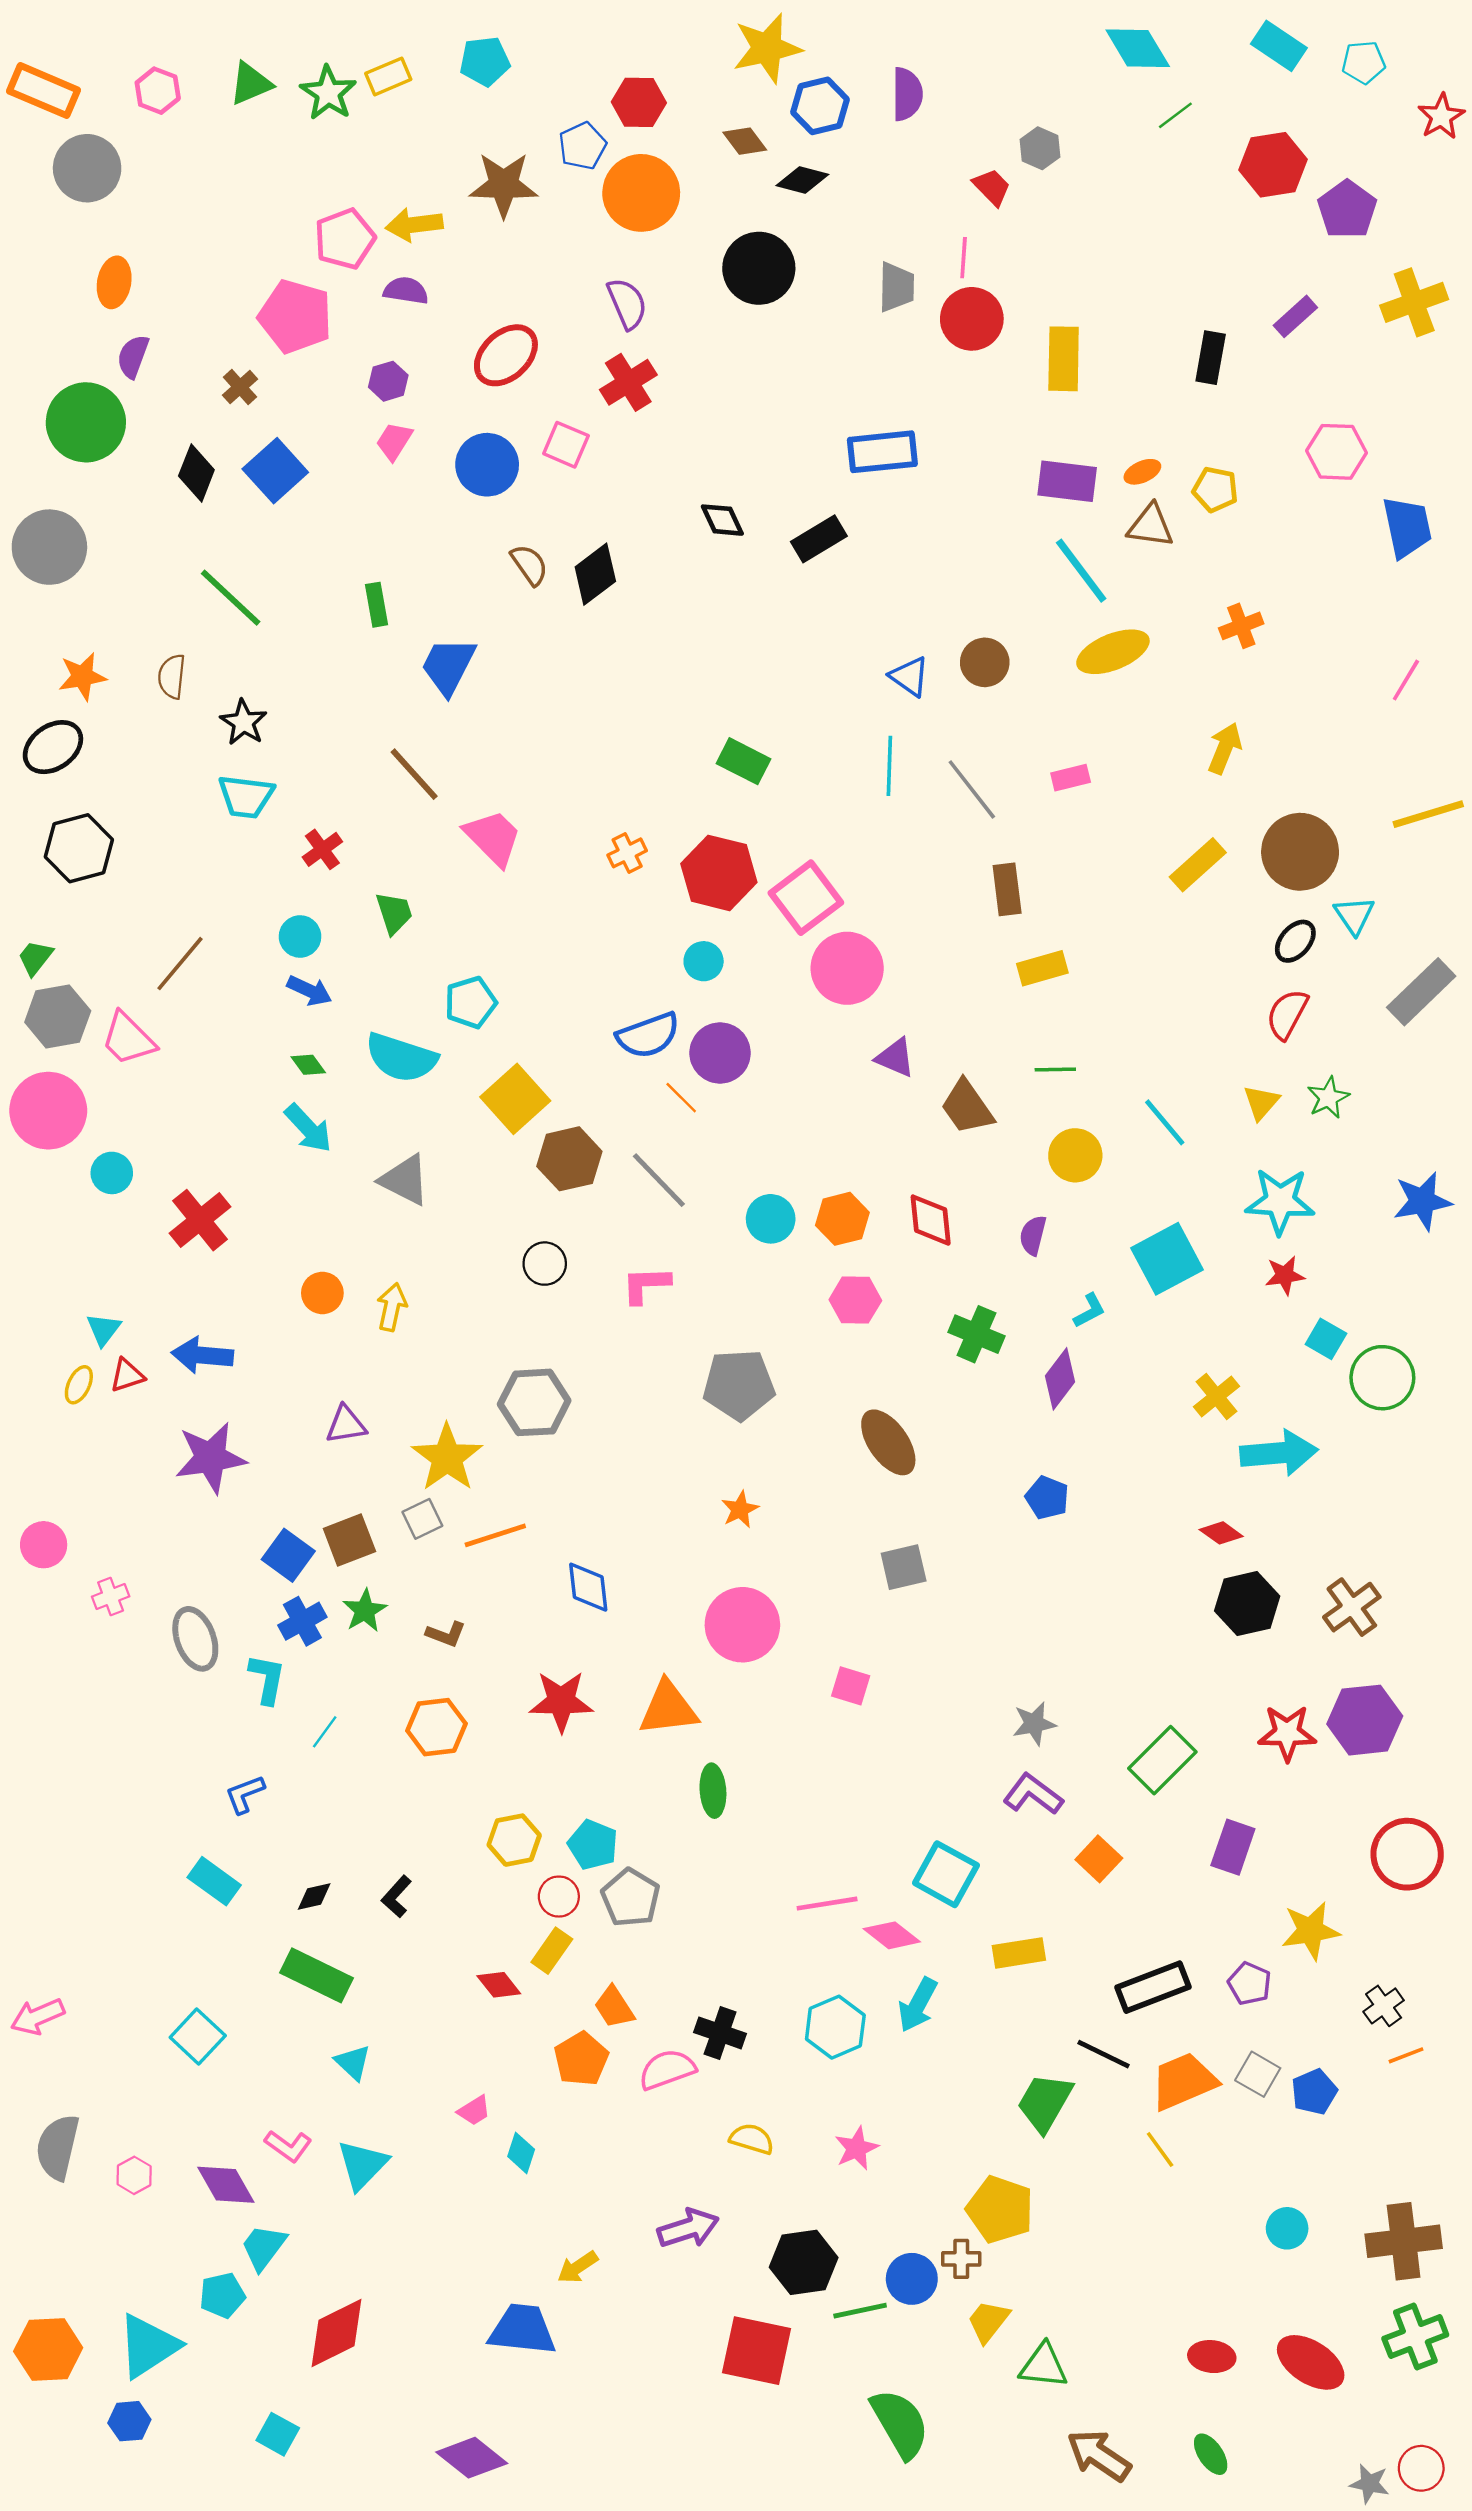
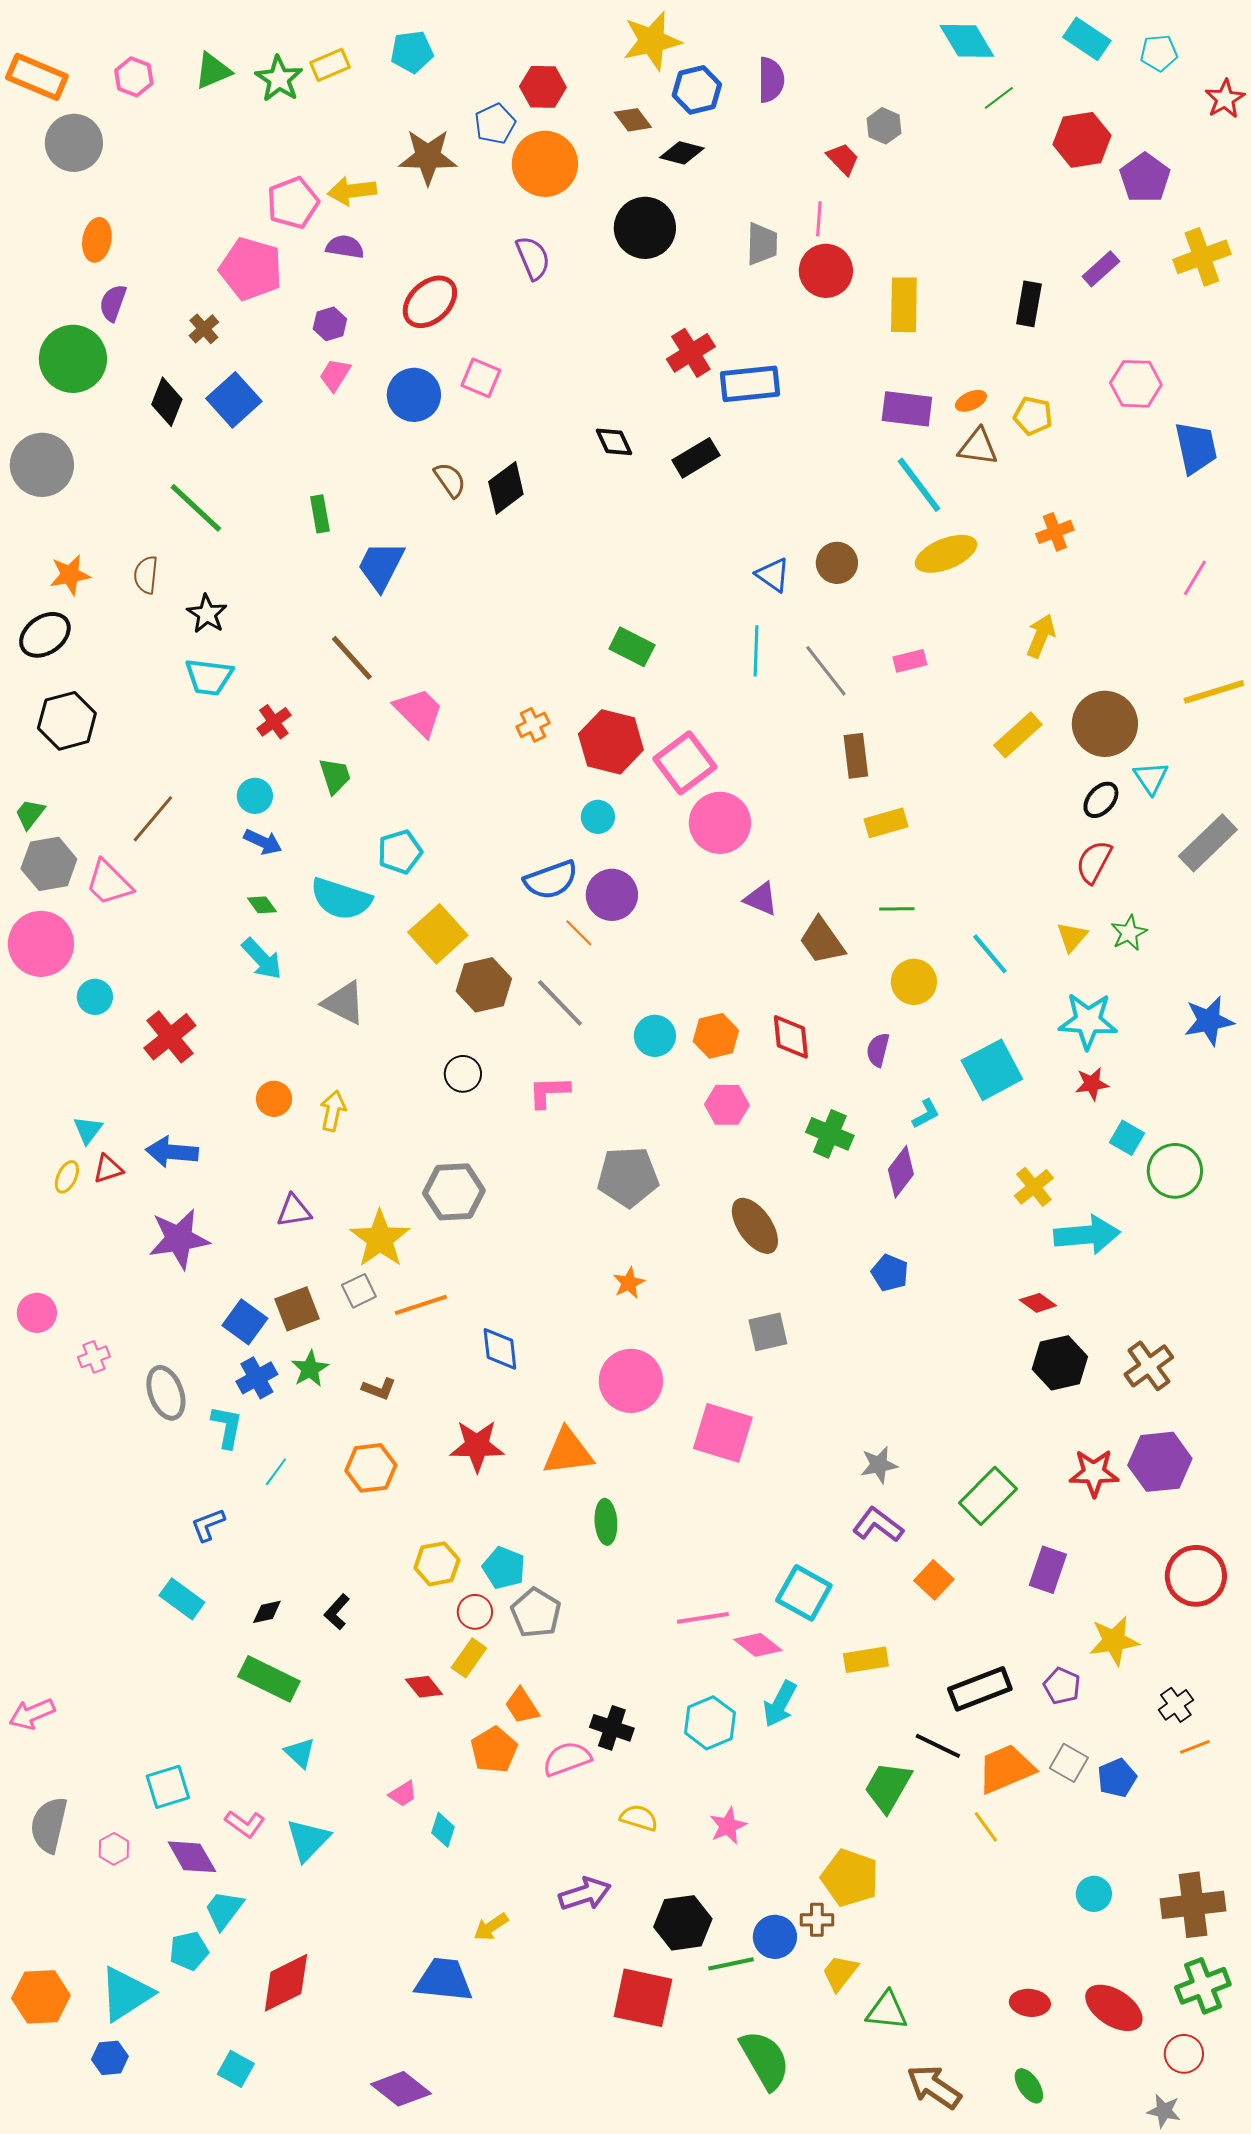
red cross: (628, 382) -> (691, 353), moved
pink square: (851, 1686) -> (723, 1433), size x1.8
cyan square: (198, 2037) -> (168, 1787), moved, turned 30
red circle: (1421, 2468) -> (1184, 2054), moved

